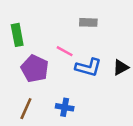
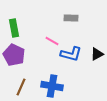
purple pentagon: (35, 69) -> (14, 55), moved
blue cross: (65, 107) -> (52, 86), size x1.5

